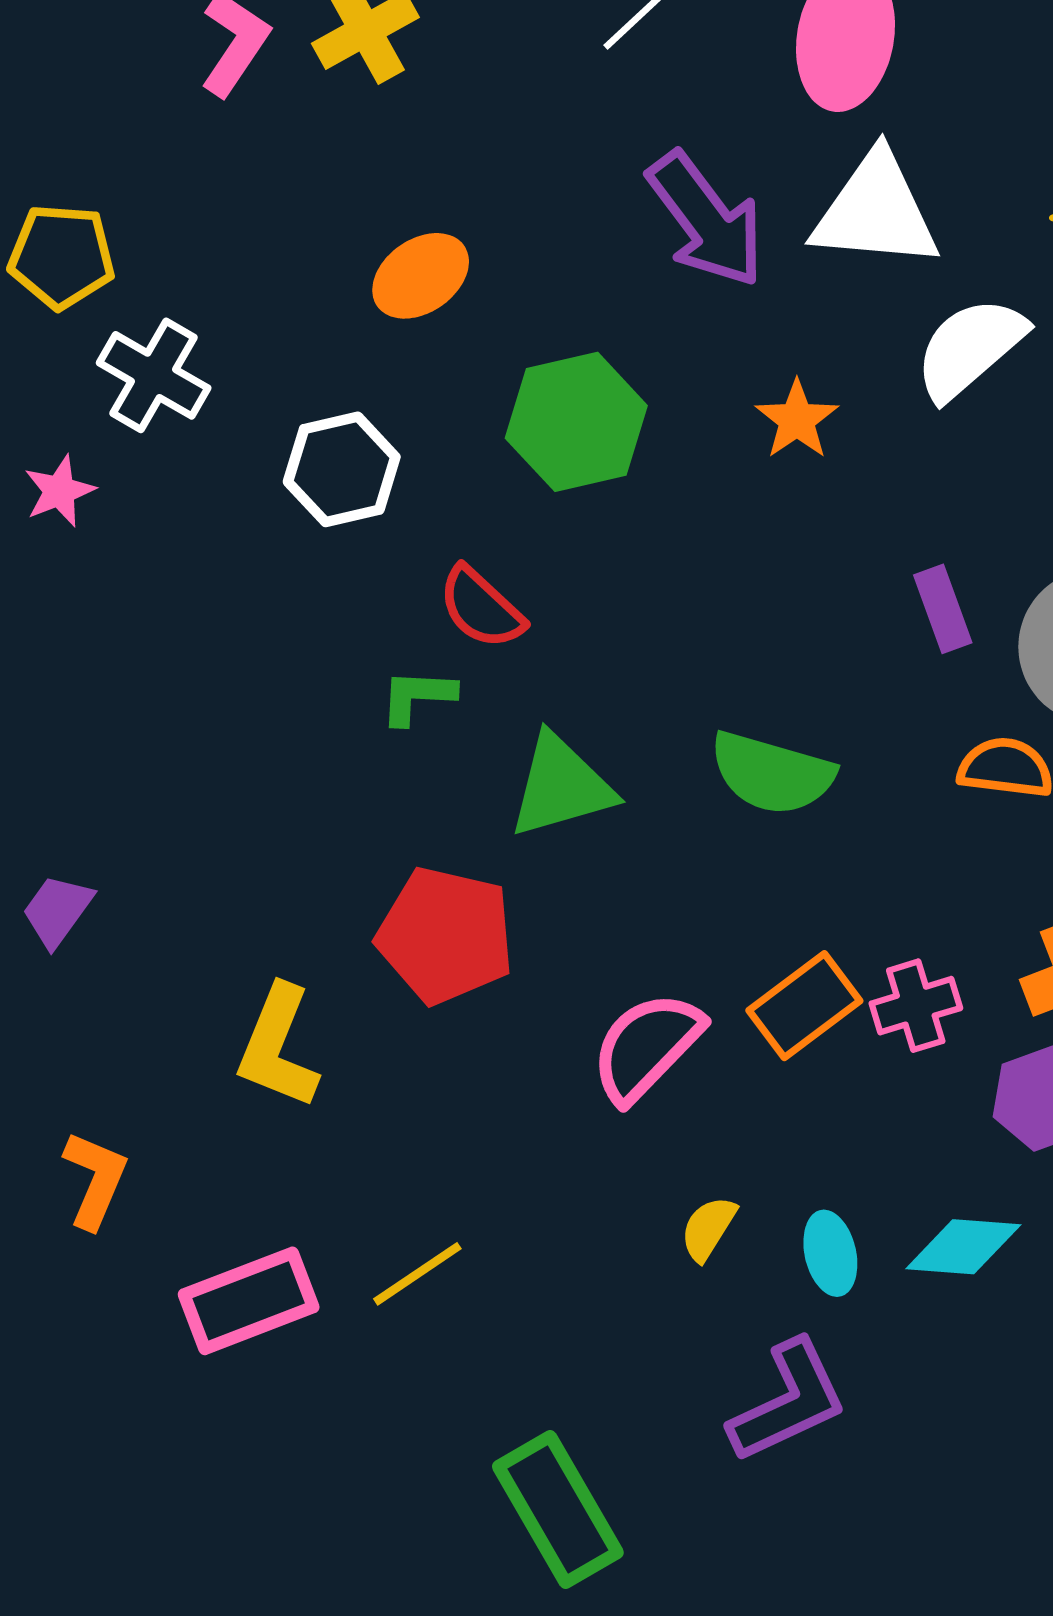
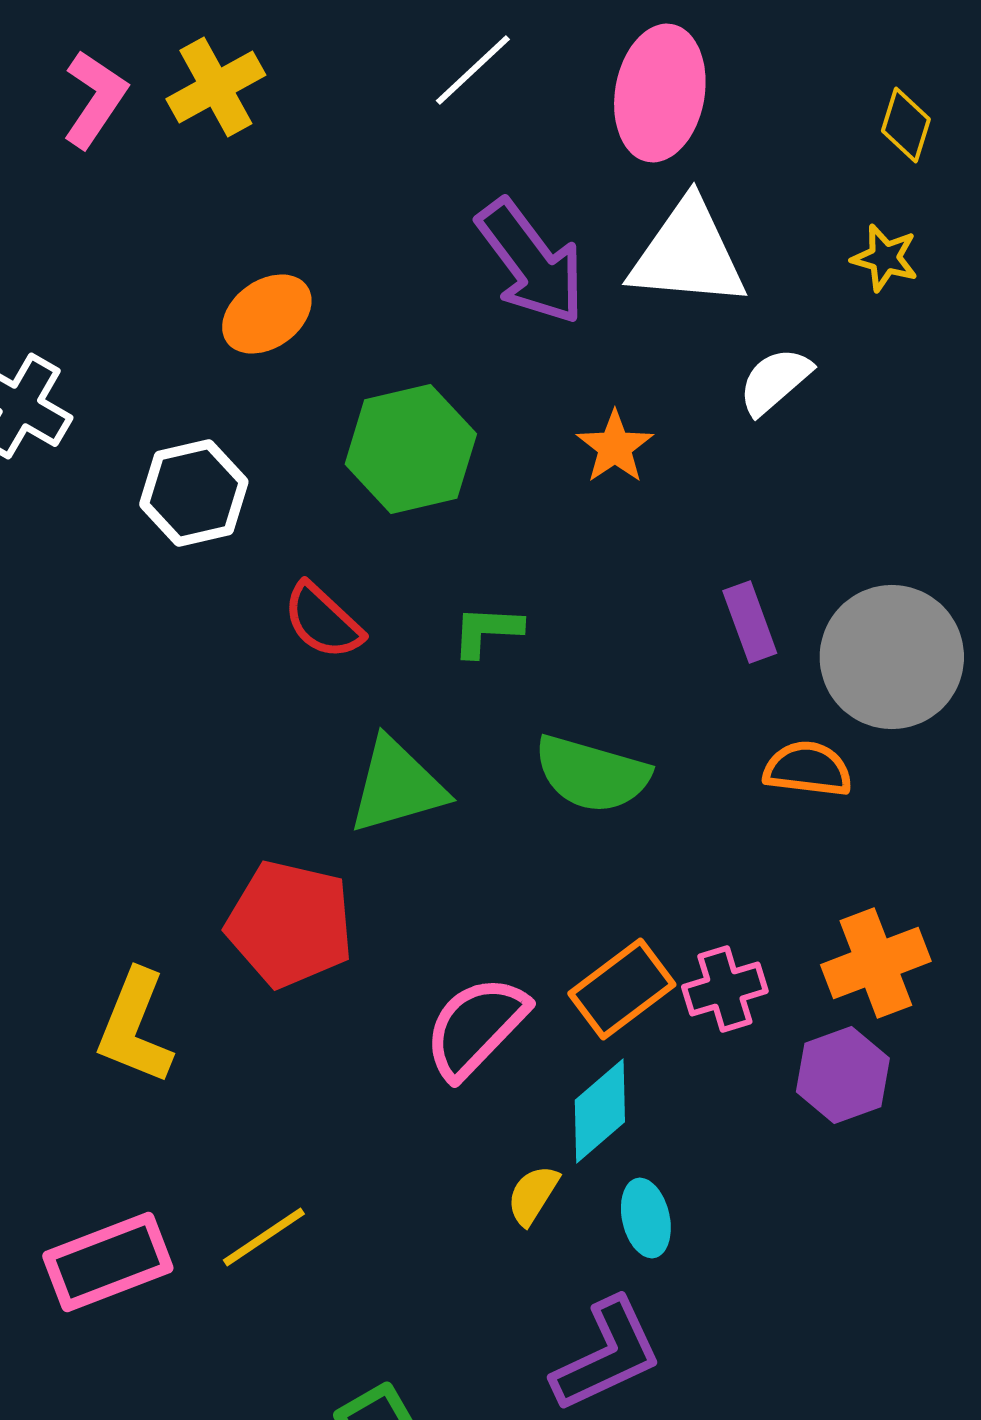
white semicircle: (970, 348) -> (775, 381), size x0.7
green L-shape: (417, 696) -> (487, 631), moved
cyan diamond: (963, 1247) -> (600, 1111), moved, turned -45

